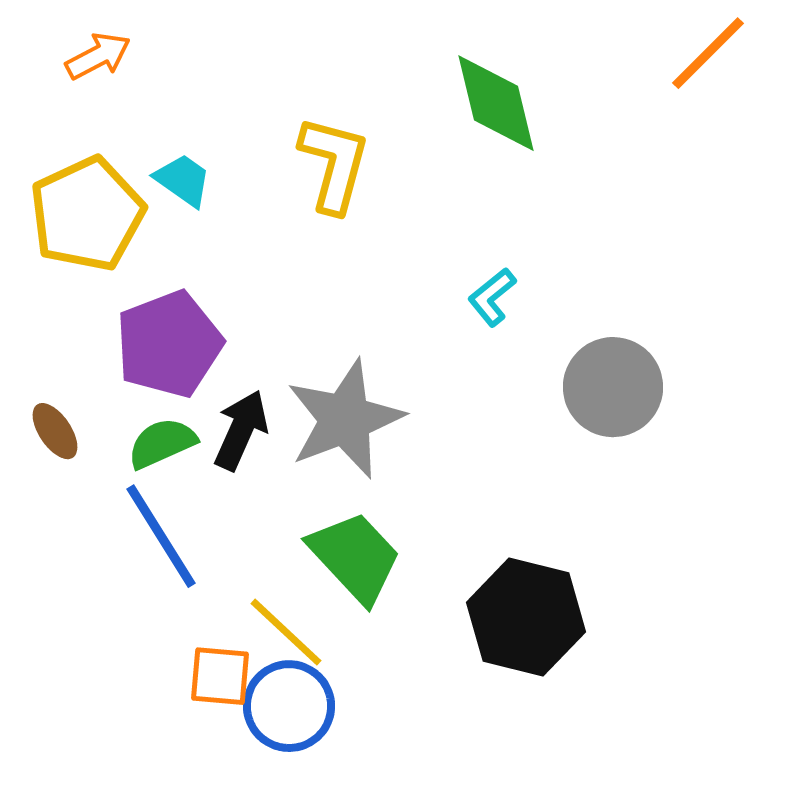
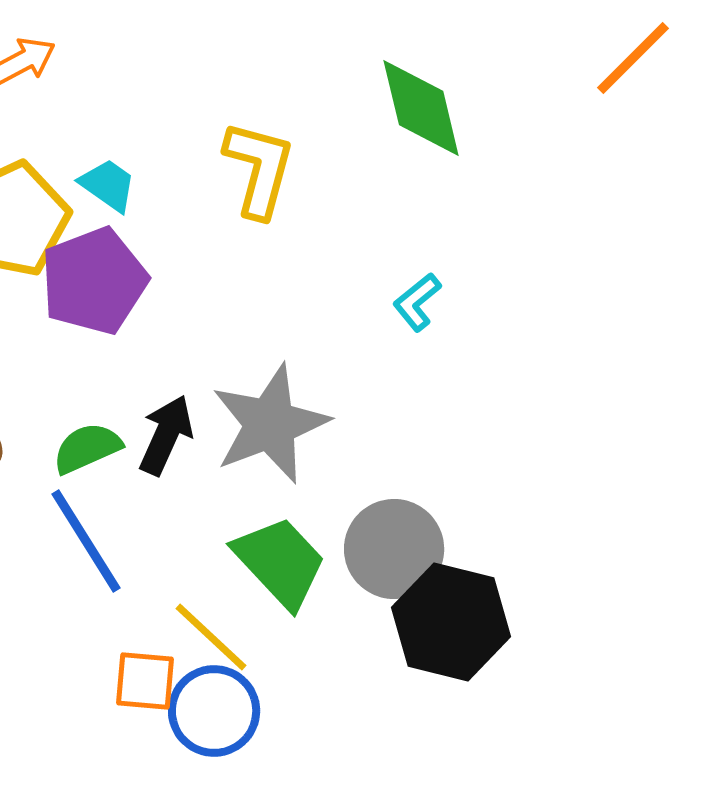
purple pentagon: (169, 344) -> (94, 281), moved
gray circle: (613, 387) -> (394, 549), moved

